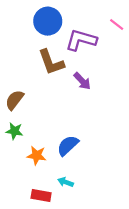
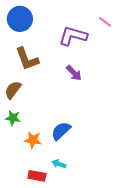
blue circle: (48, 21) -> (20, 19), moved
brown L-shape: (51, 62) -> (27, 59), moved

